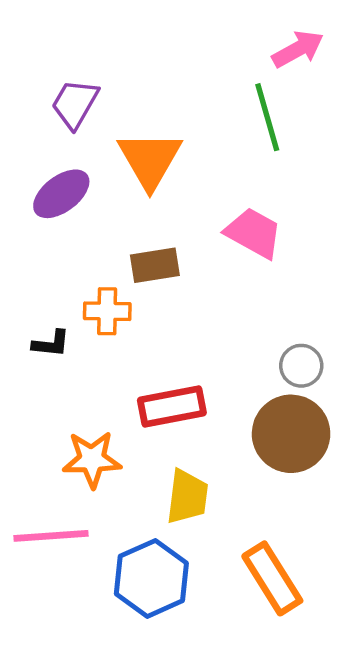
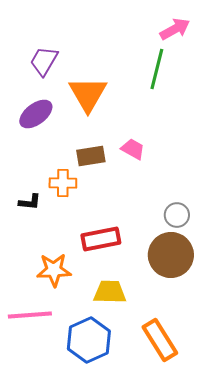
green line: (267, 117) -> (157, 69), turned 30
pink trapezoid: (254, 233) -> (133, 149), moved, size x0.7
yellow trapezoid: (187, 497) -> (110, 292), turned -96

